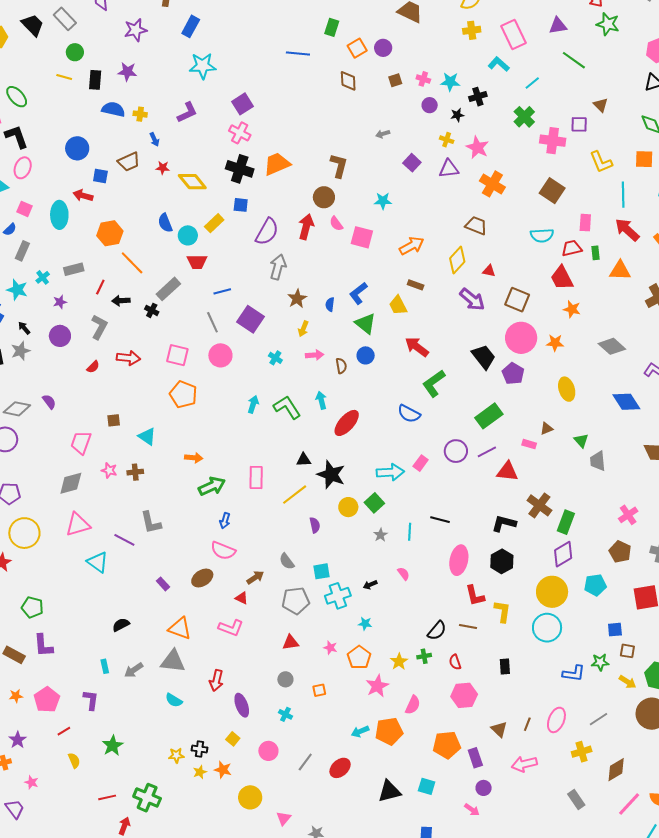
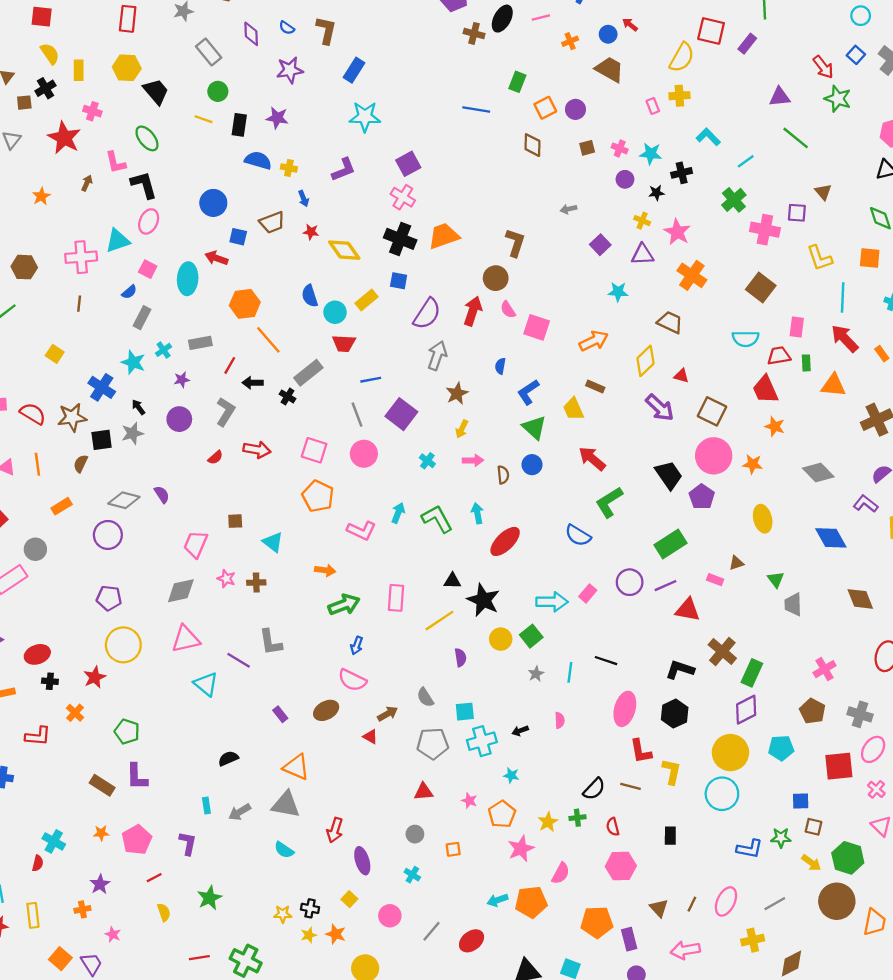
black trapezoid: (33, 25) -> (156, 91), moved
pink rectangle: (514, 34) -> (653, 106), moved, size x0.5
cyan star: (383, 201) -> (618, 292), moved
blue semicircle: (330, 304) -> (500, 366), moved
pink semicircle: (403, 574) -> (560, 720), turned 32
pink L-shape: (231, 628) -> (361, 530), moved

